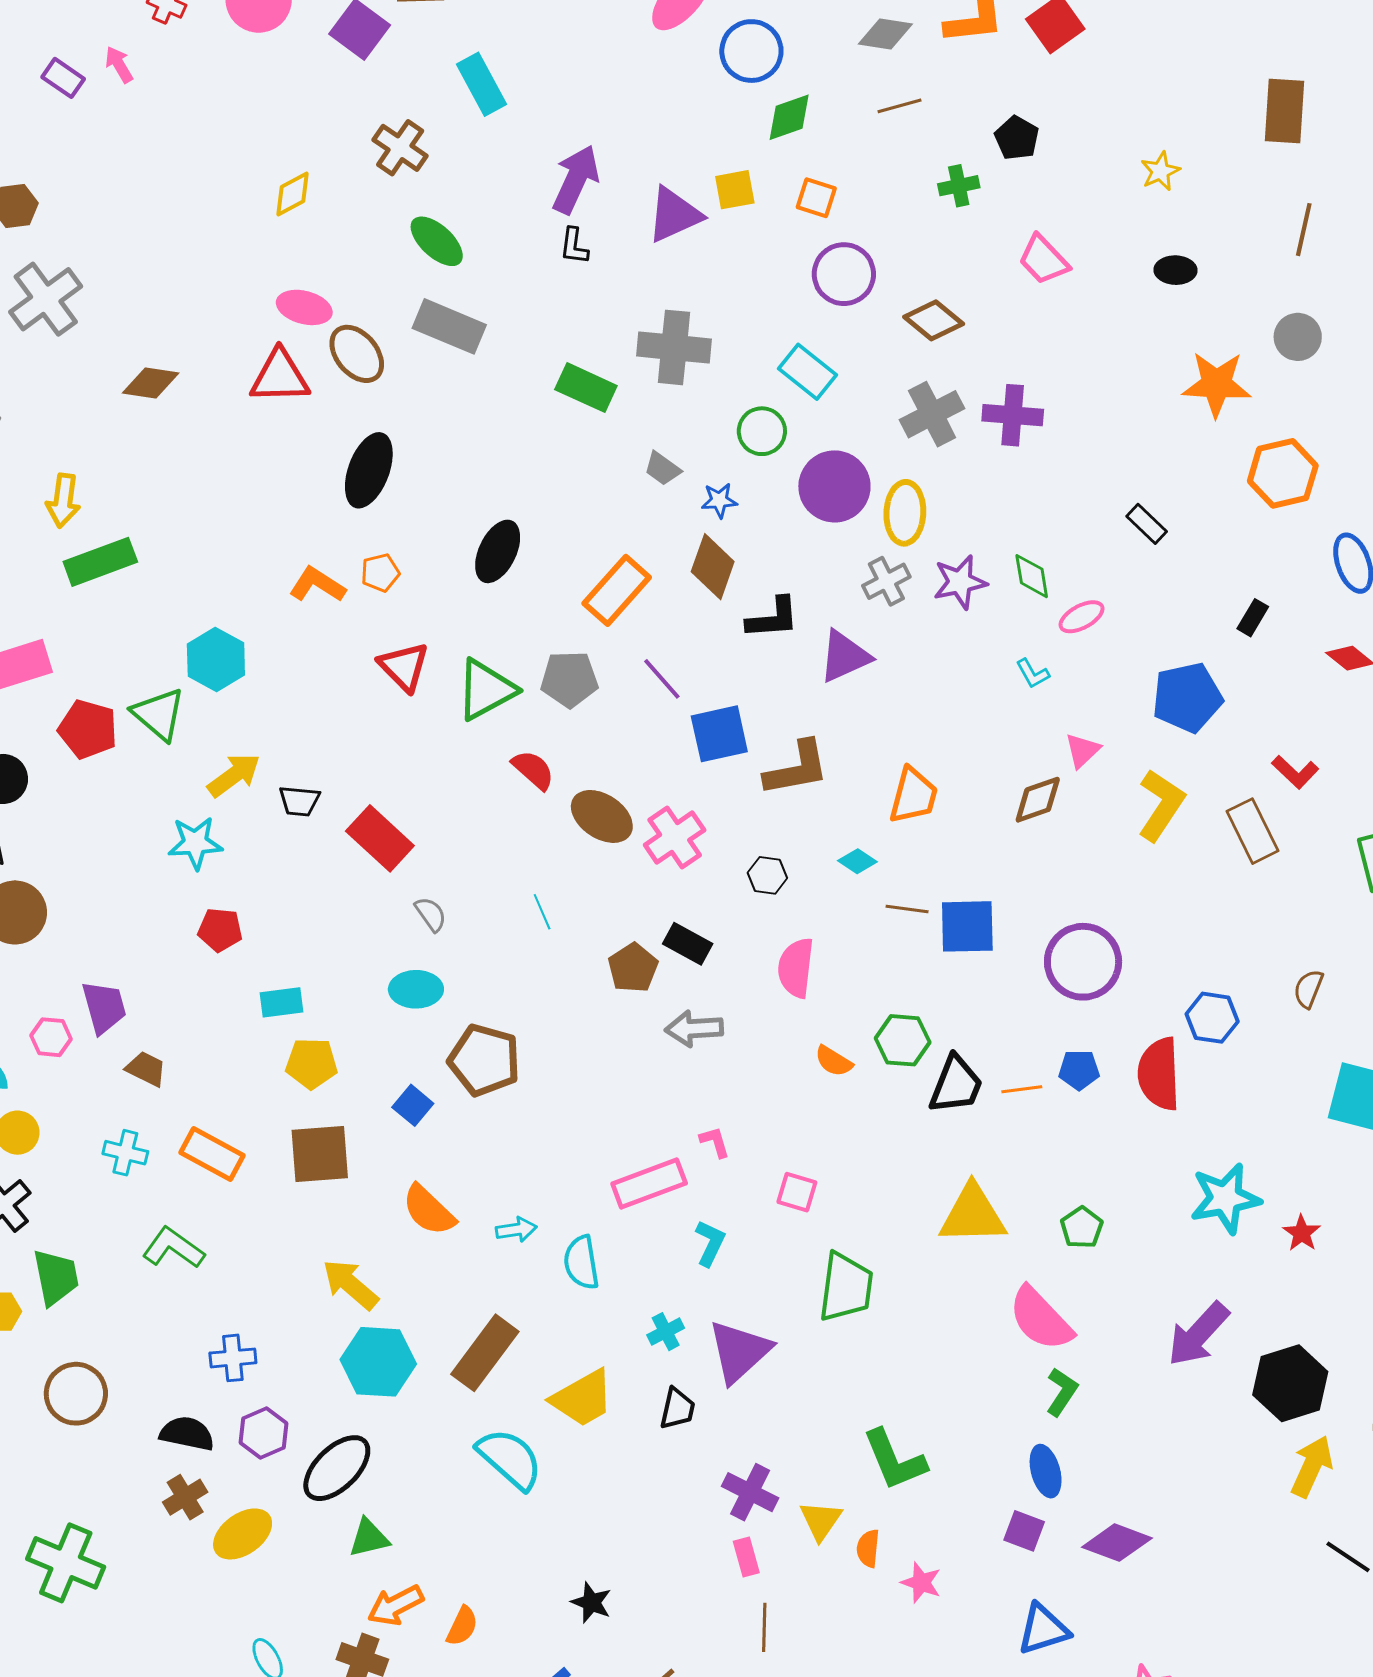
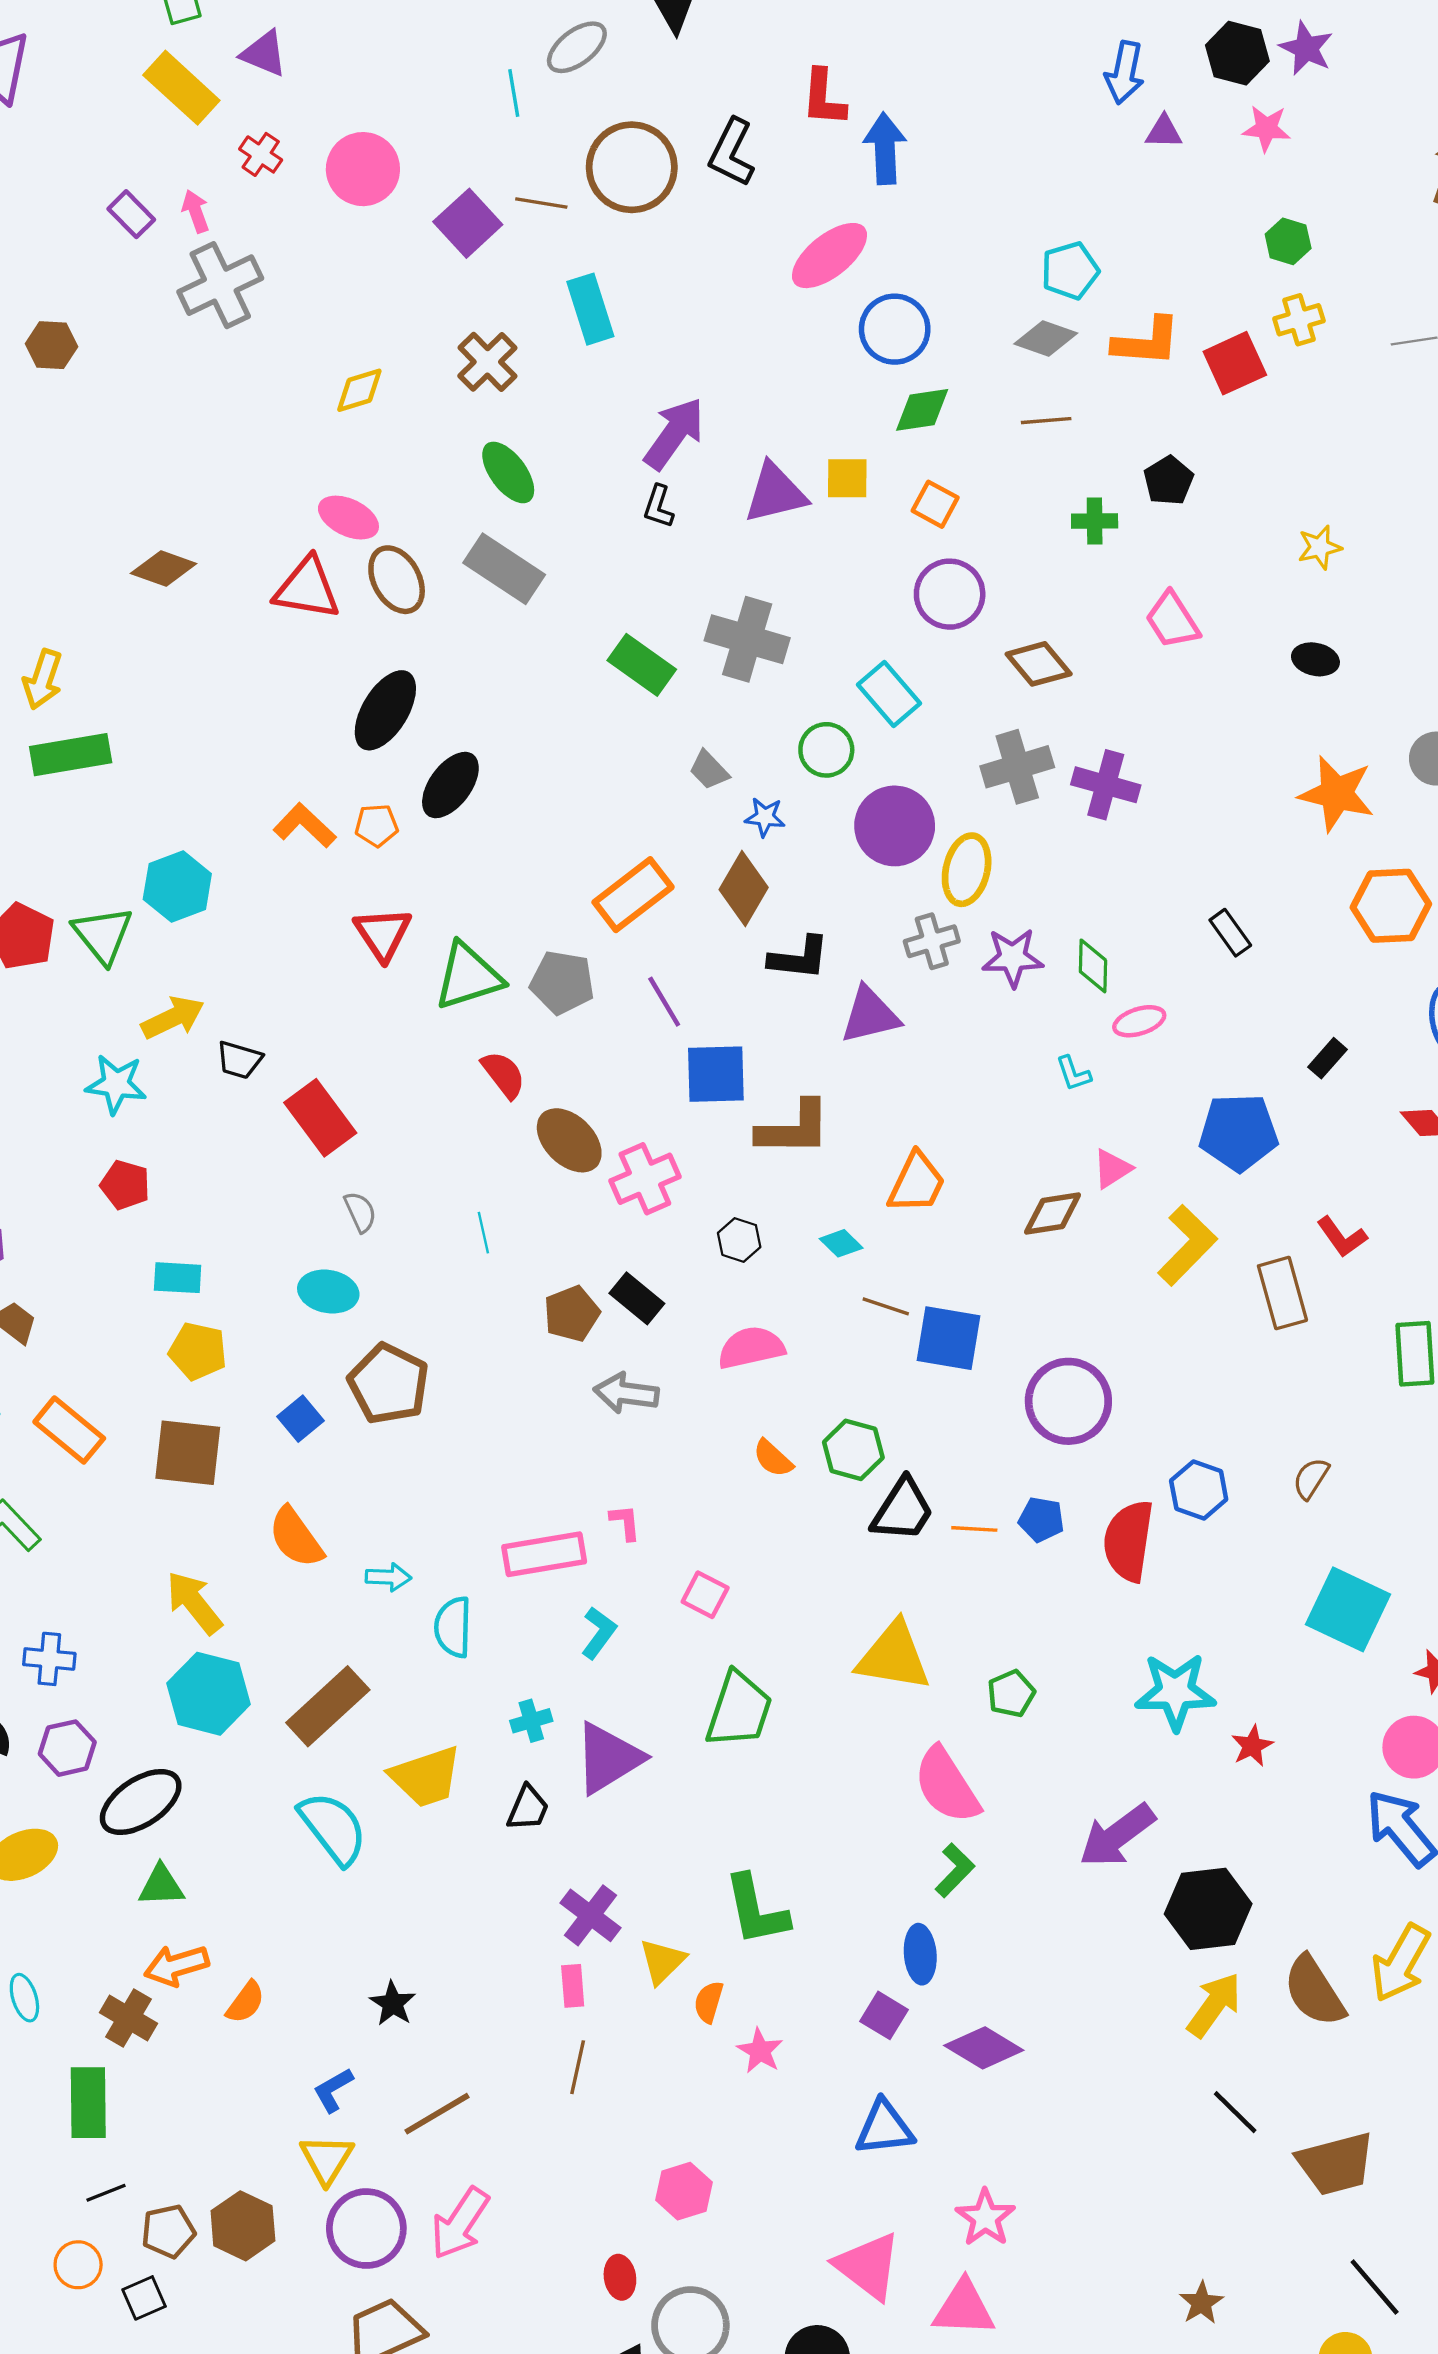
gray cross: (46, 299) -> (220, 285), moved
black ellipse: (498, 551) -> (450, 785), moved
pink semicircle: (796, 968) -> (751, 1348), turned 60

